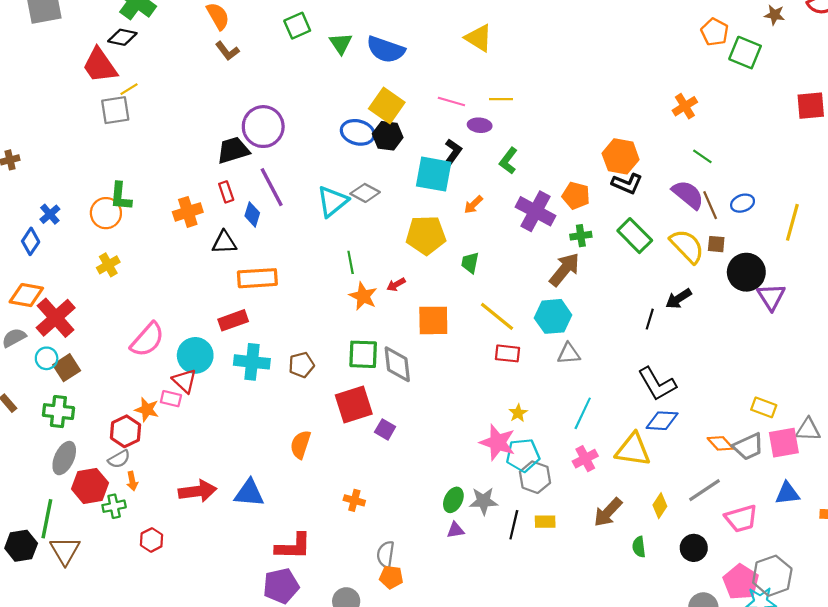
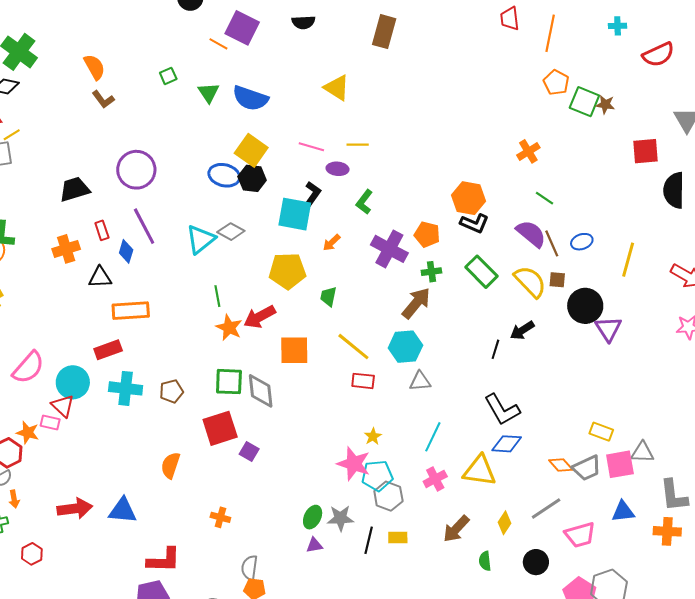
brown star: (775, 15) -> (605, 104), moved
green square: (297, 26) -> (168, 76), size x0.7
black trapezoid: (233, 150) -> (75, 189), moved
red arrow: (396, 285) -> (260, 317), size x1.8

